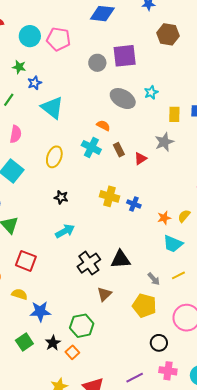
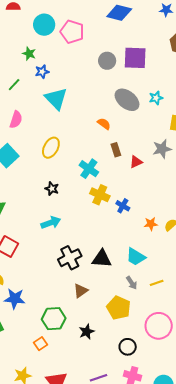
cyan cross: (91, 147) -> (89, 169), moved
cyan trapezoid: (173, 244) -> (136, 257), moved
black star: (53, 343) -> (87, 332), moved

